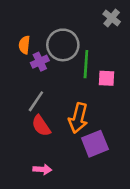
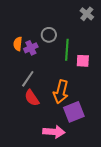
orange semicircle: (24, 45) -> (18, 44), moved
gray circle: (63, 45) -> (49, 35), size x0.6
pink arrow: (42, 169) -> (54, 132), moved, size x1.5

